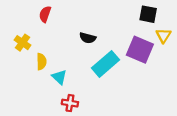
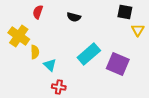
black semicircle: (88, 38) -> (74, 17), moved
yellow cross: (23, 43) -> (19, 36), size x1.5
purple square: (140, 50) -> (118, 64), moved

